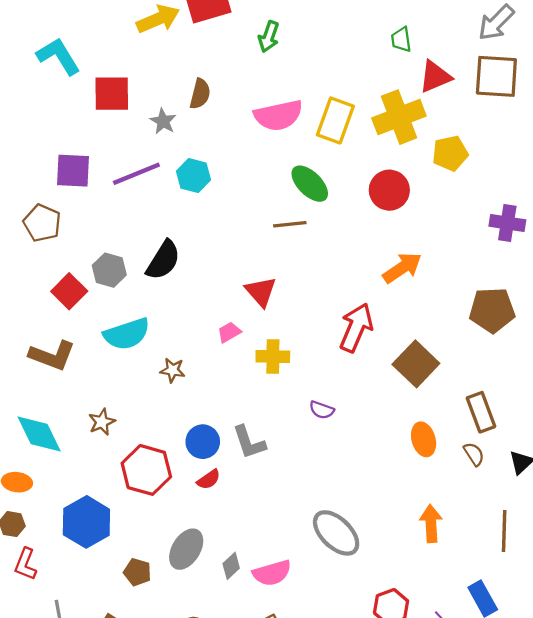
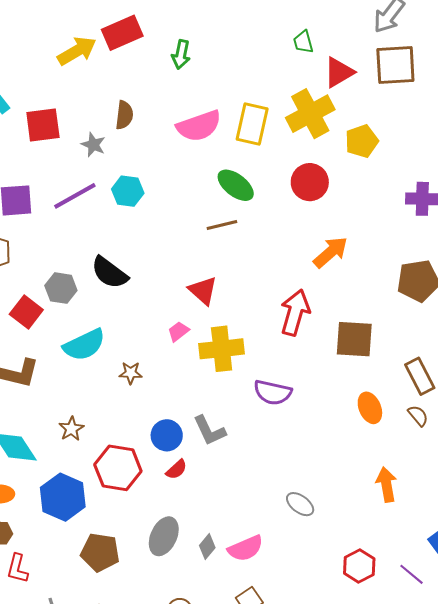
black semicircle: (163, 260) -> (109, 273), turned 102
yellow cross: (273, 356) -> (222, 349), size x1.4
brown square: (416, 364) -> (354, 339), turned -33
purple semicircle: (322, 410) -> (273, 392), size x1.6
blue hexagon: (86, 522) -> (63, 497), moved
gray ellipse: (336, 533) -> (300, 504), size x0.6
brown pentagon: (137, 572) -> (100, 552), moved, size x1.5

